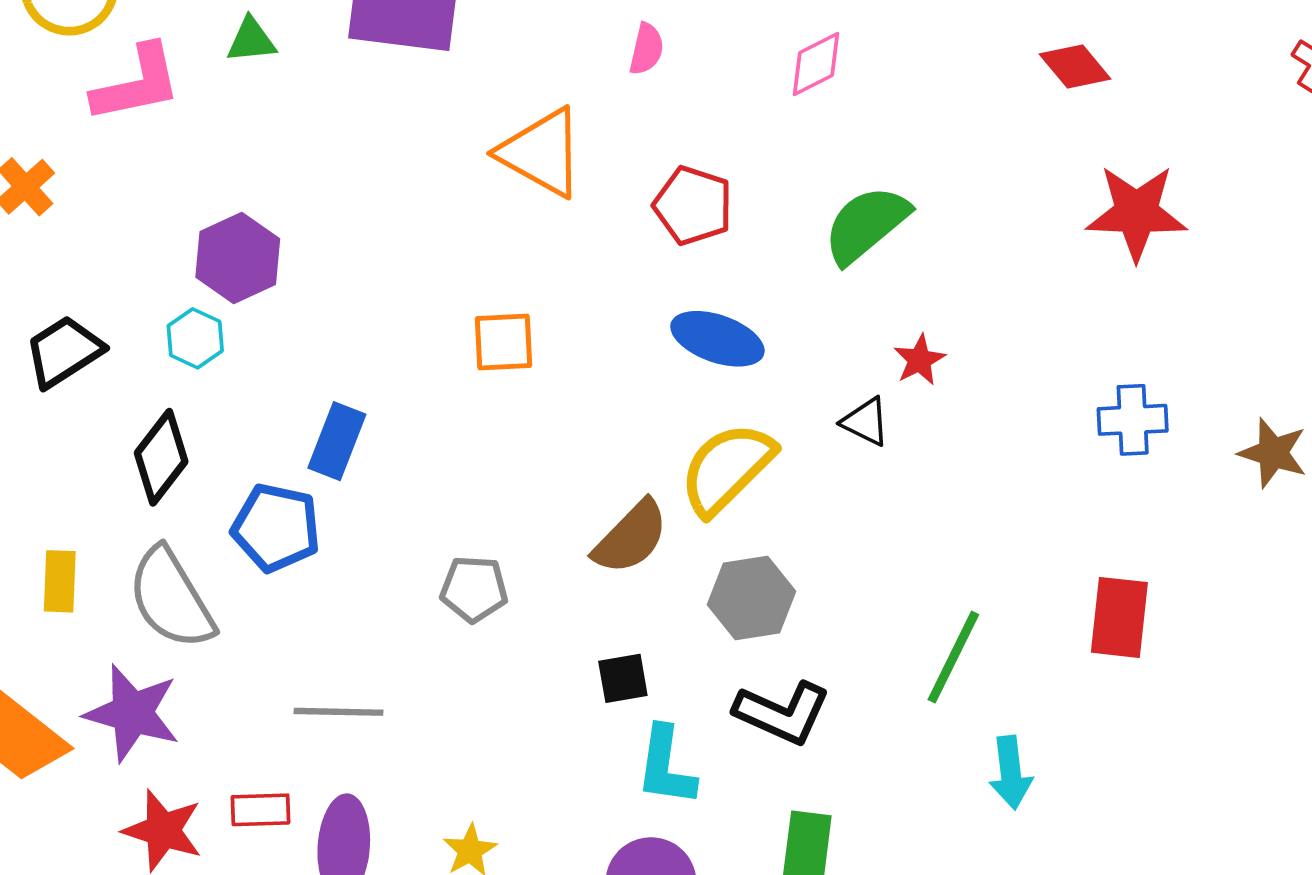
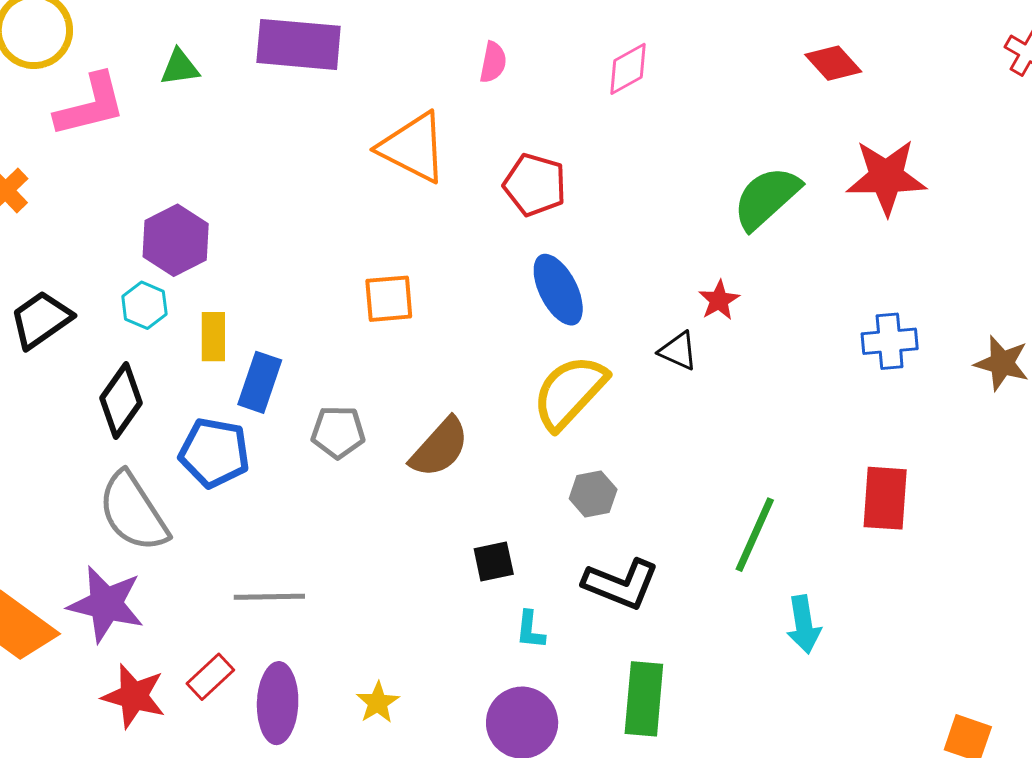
green semicircle: (866, 224) -> (767, 198), moved
blue ellipse: (717, 339) -> (558, 290), turned 46
brown semicircle: (631, 537) -> (440, 448), moved
yellow rectangle: (60, 581) -> (213, 337), moved
gray pentagon: (474, 589) -> (338, 432), moved
gray hexagon: (752, 598) -> (593, 494), size x0.7
cyan L-shape: (666, 766) -> (530, 630), size x0.6
red rectangle: (260, 810) -> (210, 677), turned -39

